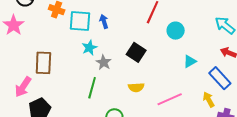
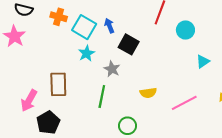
cyan square: (80, 21) -> (84, 27), turned 30
cyan star: (89, 48) -> (86, 53), moved
black square: (136, 52) -> (129, 44), moved
brown rectangle: (43, 63) -> (58, 84), moved

